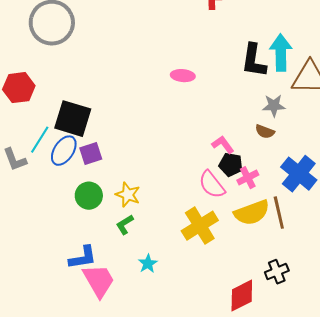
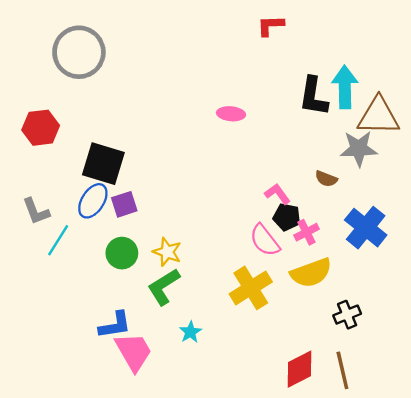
gray star: (274, 106) -> (359, 149), moved, size x1.4
cyan line: (40, 140) -> (58, 240), moved
brown line: (279, 213) -> (342, 370), moved
green L-shape: (125, 225) -> (164, 287), size x1.6
black cross: (277, 272) -> (347, 315), moved

